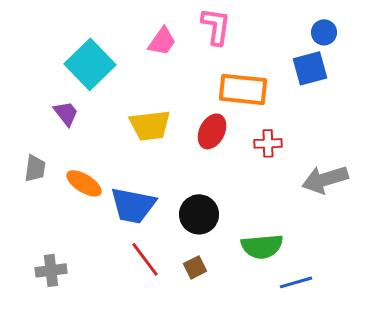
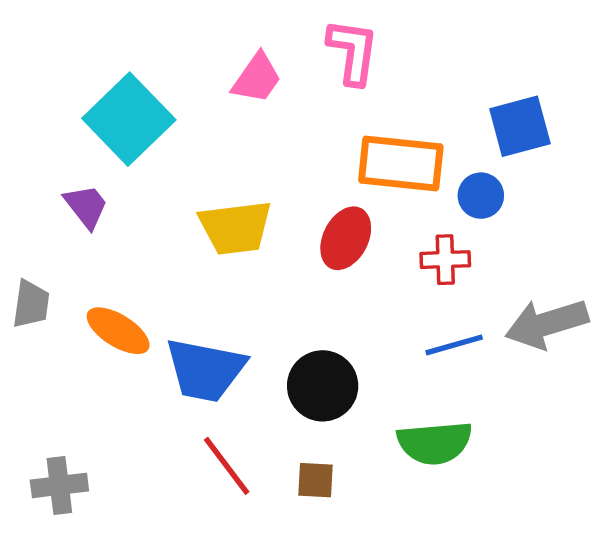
blue circle: (324, 32) -> (481, 196), moved
brown square: (195, 267) -> (315, 480), turned 30
blue line: (296, 282) -> (454, 345), moved

